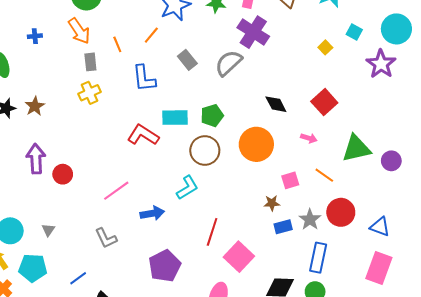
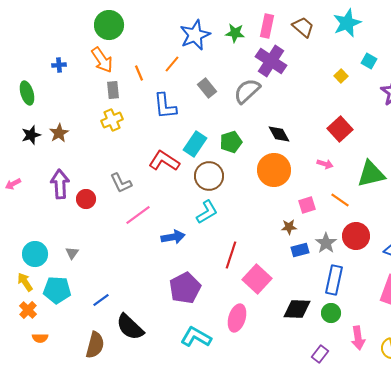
black diamond: (276, 104) -> (279, 134), moved
cyan rectangle: (175, 118) -> (195, 144), turned -55
brown circle: (205, 150) -> (209, 176), moved
gray L-shape: (106, 238) -> (121, 183), moved

